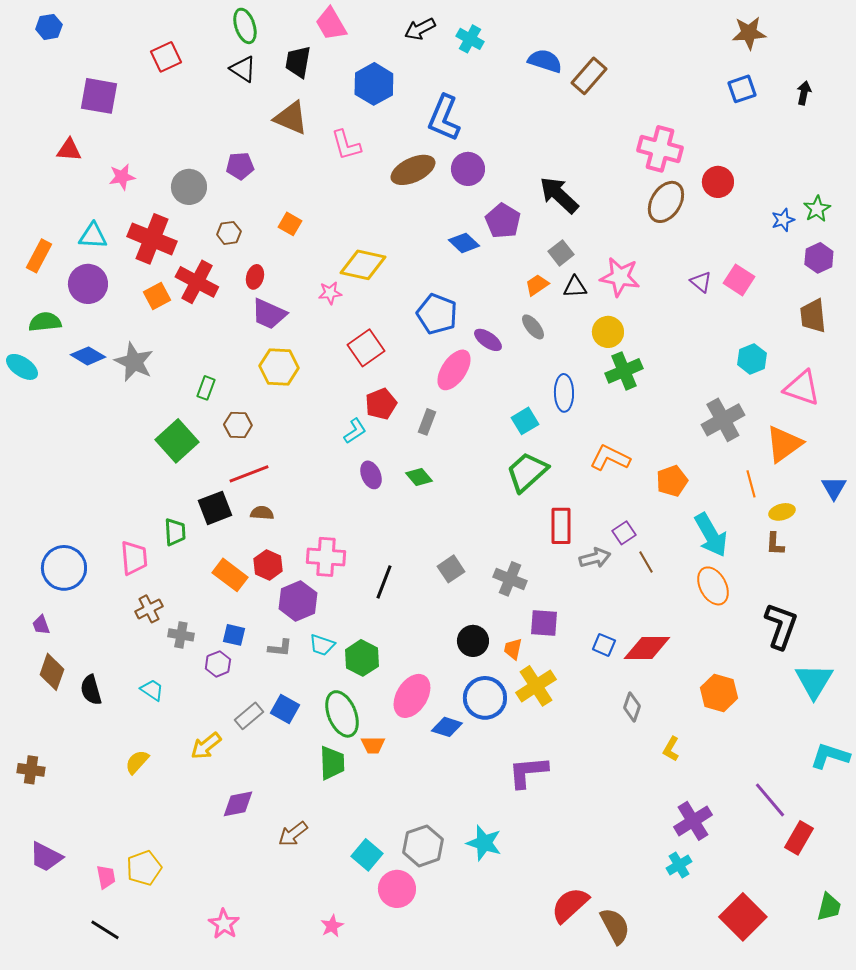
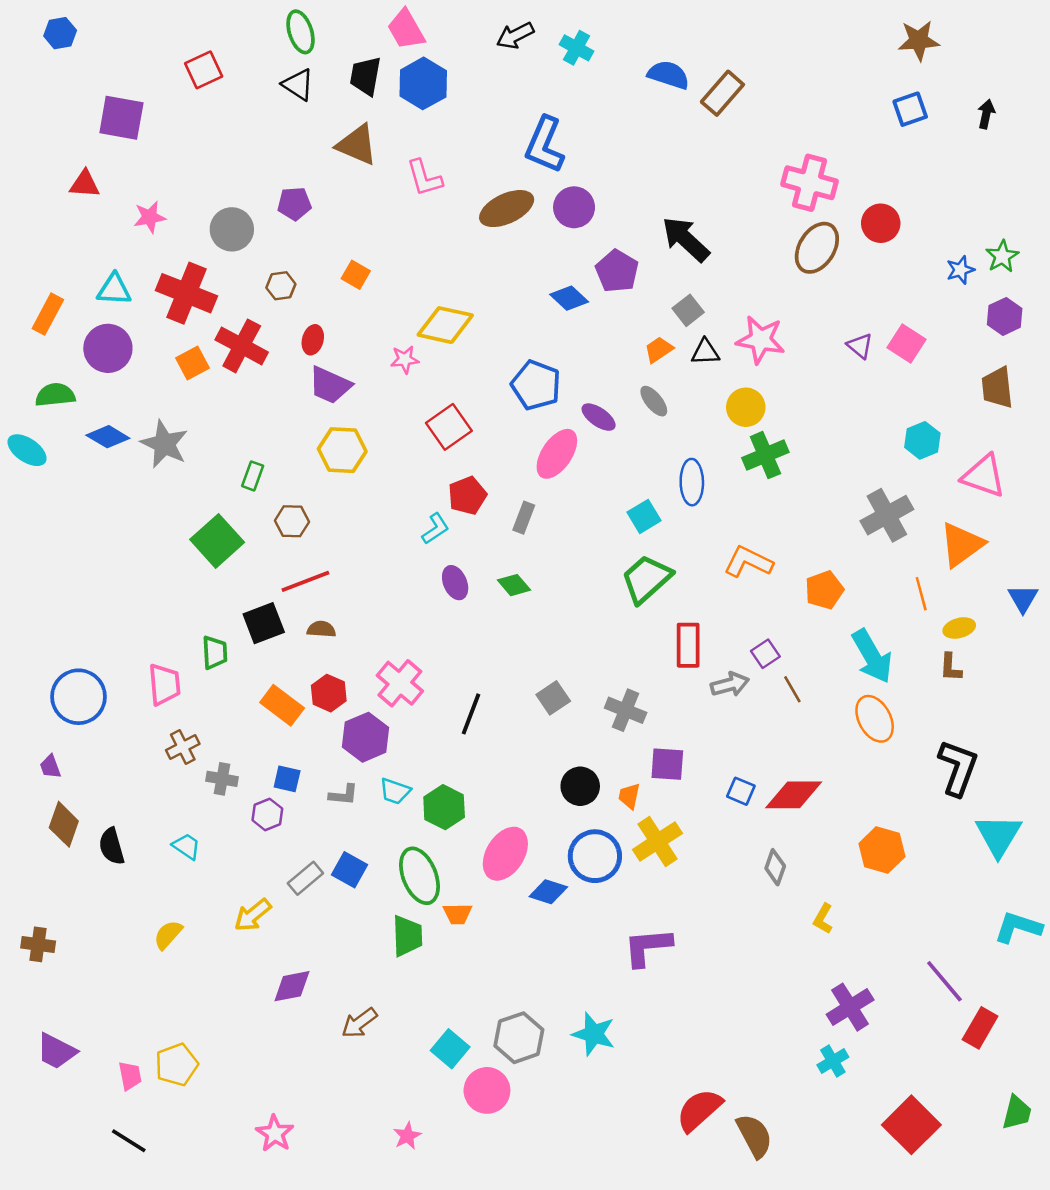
blue hexagon: (374, 84) -> (423, 83), moved
pink cross: (326, 557) -> (400, 683), turned 36

